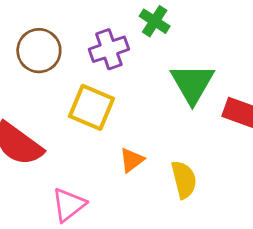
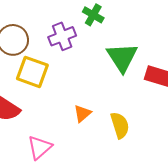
yellow square: (92, 107) -> (32, 72), moved

